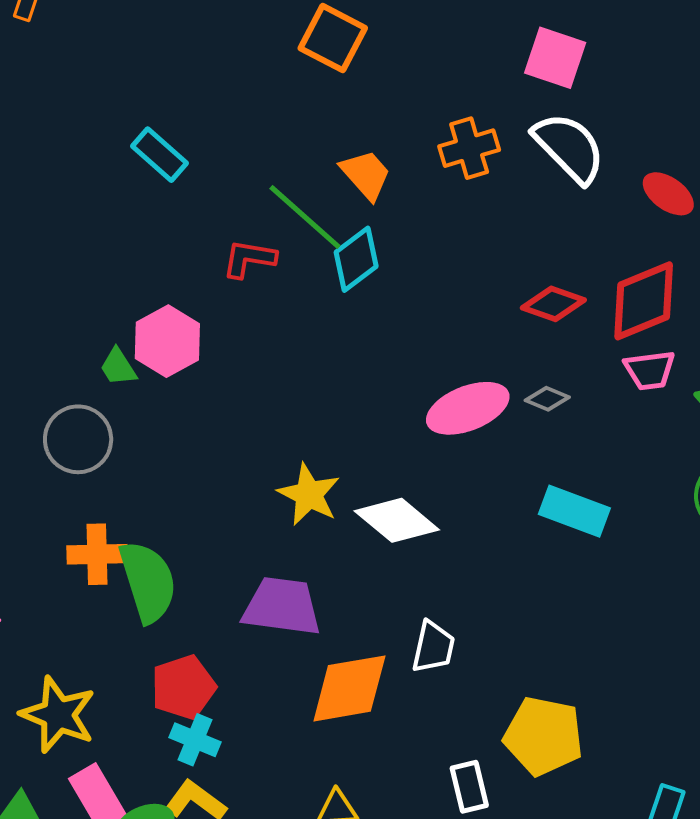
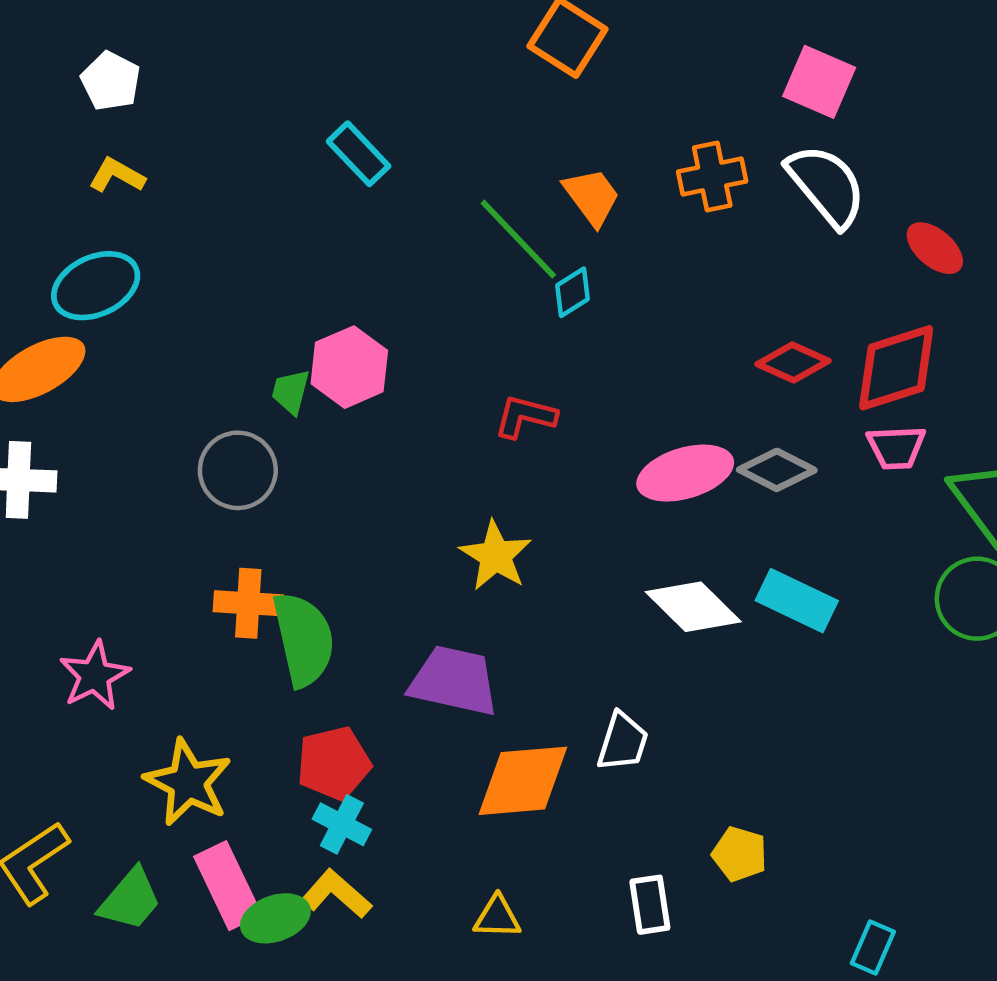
red L-shape: (249, 259) -> (525, 416), moved
cyan diamond: (356, 259) -> (573, 292), size x0.7
green trapezoid: (118, 367) -> (291, 392), turned 42
gray diamond: (547, 399) -> (777, 470), size x1.5
white diamond: (397, 520) -> (693, 607), moved
yellow pentagon: (544, 736) -> (740, 854), size x0.6

